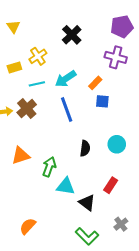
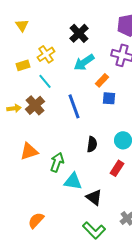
cyan arrow: (66, 79) -> (84, 62), moved
cyan line: (37, 84) -> (45, 81), turned 63
red rectangle: (111, 185) -> (117, 168), moved

